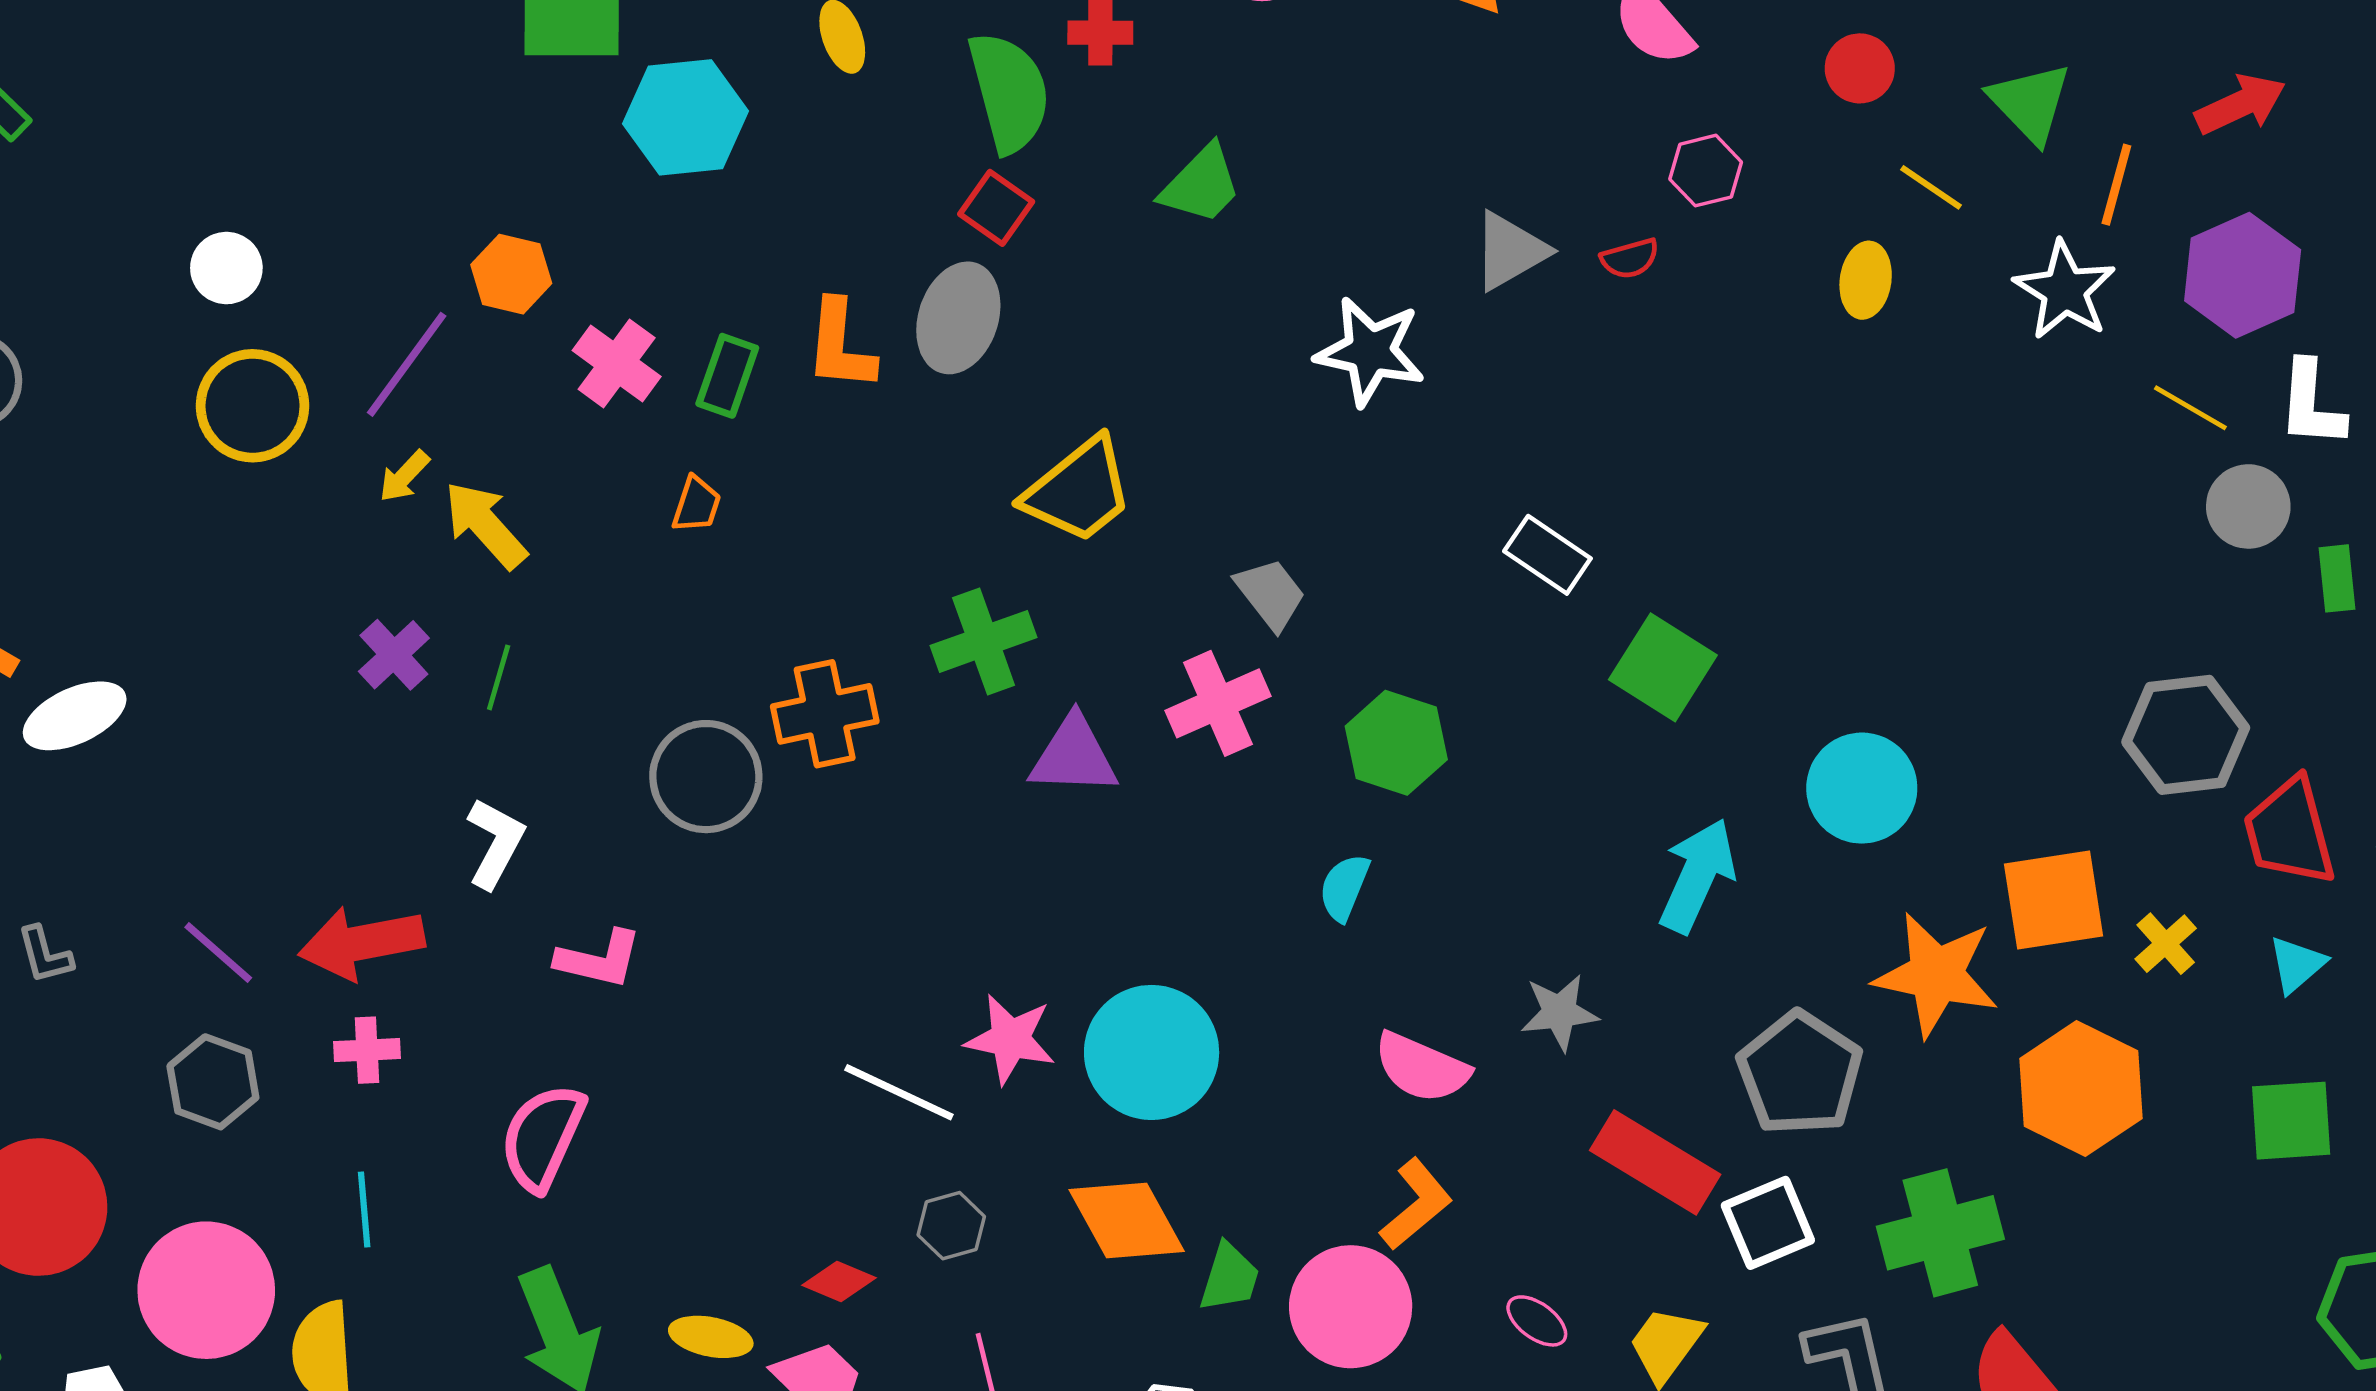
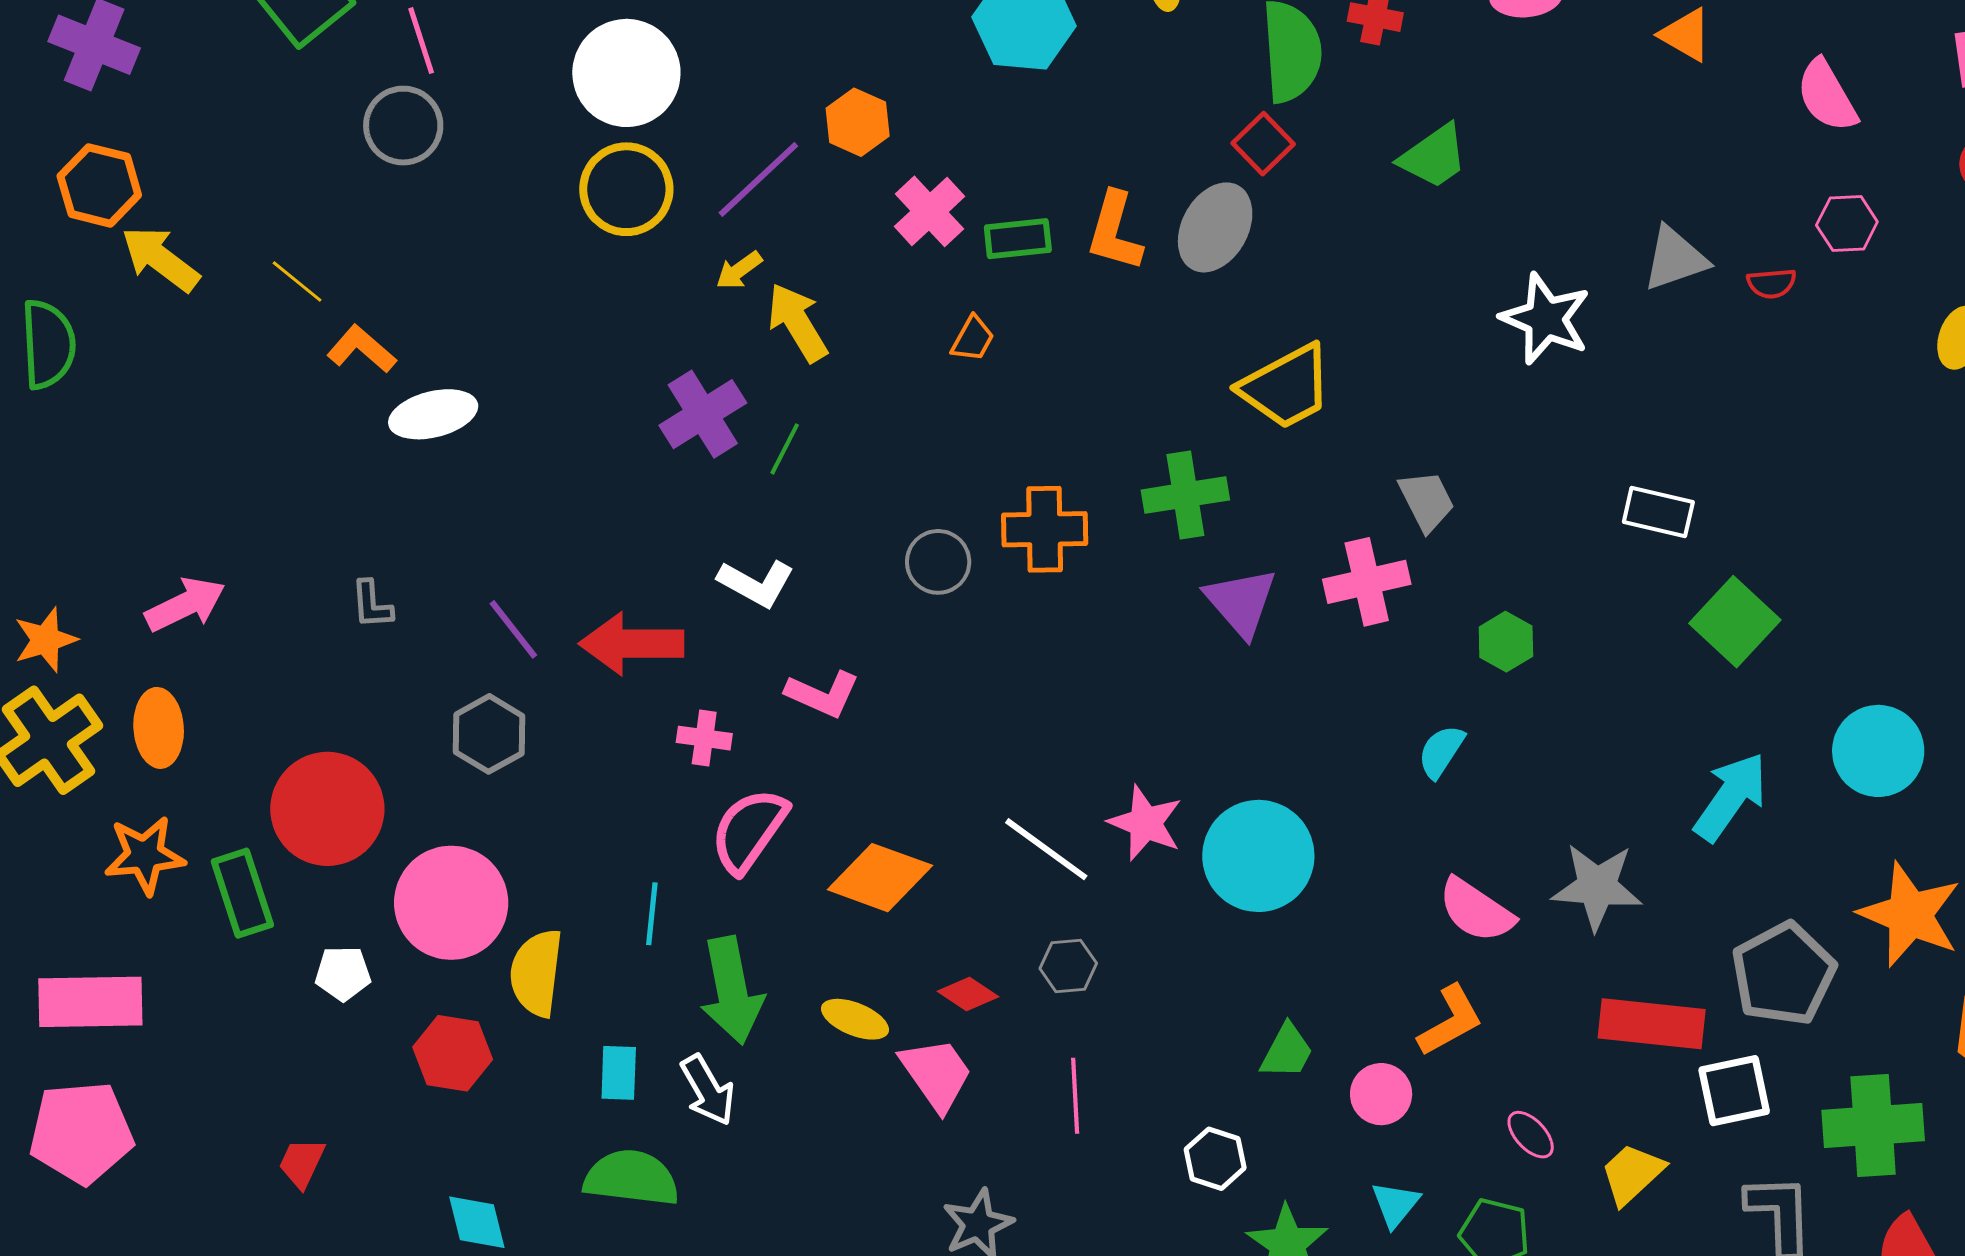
white circle: (226, 268) -> (626, 73), size x1.8
green rectangle: (727, 376) -> (1018, 239), turned 54
white rectangle: (1547, 555) -> (1658, 512), turned -32
purple cross: (394, 655) -> (703, 414), size x1.4
green hexagon: (1396, 743) -> (1506, 642), size x0.7
purple triangle: (1074, 756) -> (1241, 602), turned 36
gray circle: (706, 777) -> (938, 562), size x0.7
white L-shape: (495, 843) -> (756, 583), turned 80
gray star: (1560, 1012) -> (1597, 887), size x1.4
pink cross: (367, 1050) -> (704, 738), moved
red rectangle: (1655, 1162) -> (1652, 1024), turned -36
cyan line: (364, 1209) -> (652, 914), moved
orange diamond: (1127, 1221) -> (880, 878), moved, turned -52
pink circle: (1351, 1307) -> (1381, 1094), size x0.6

